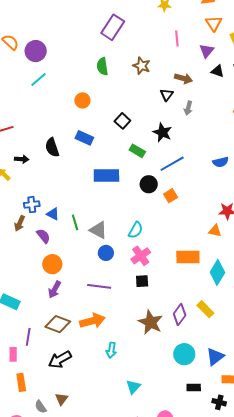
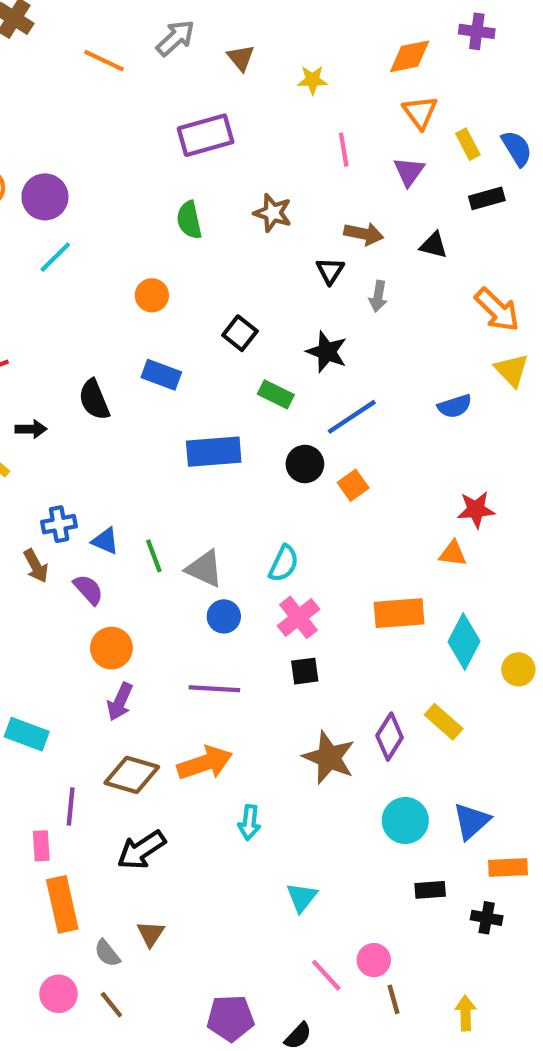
purple rectangle: (113, 27) -> (206, 135), turned 45
black triangle: (218, 71) -> (434, 245), moved
brown arrow: (20, 223) -> (36, 566), turned -49
orange rectangle: (21, 382) -> (62, 904), size x1.4

